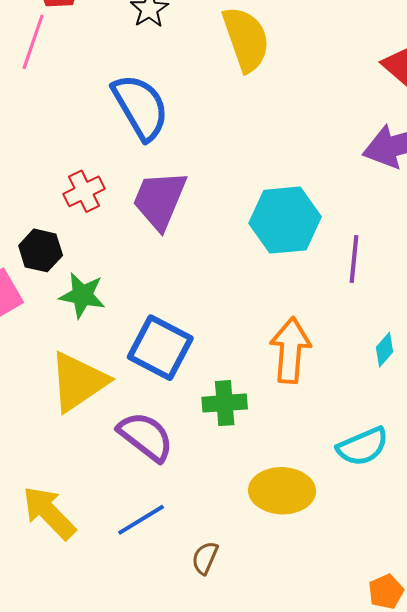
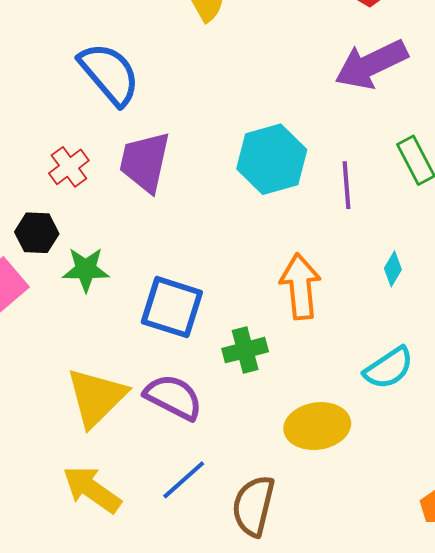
yellow triangle: (78, 382) -> (96, 397), moved
brown semicircle: (205, 558) -> (253, 506), size x1.8

